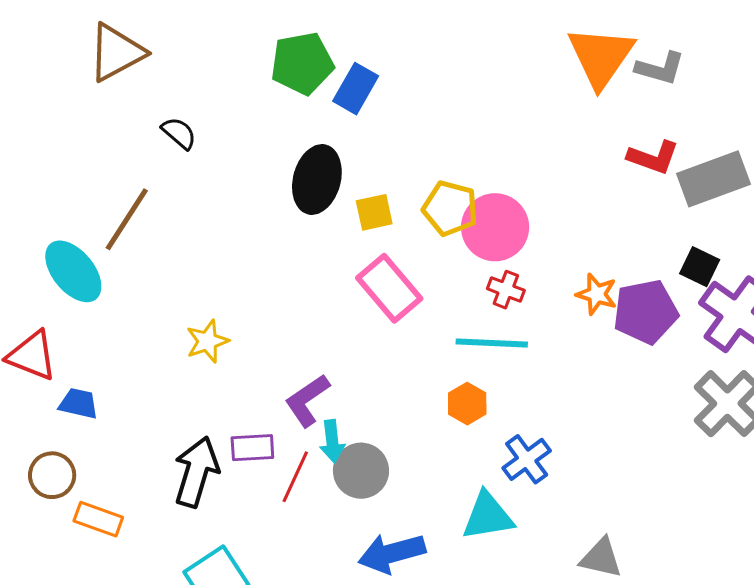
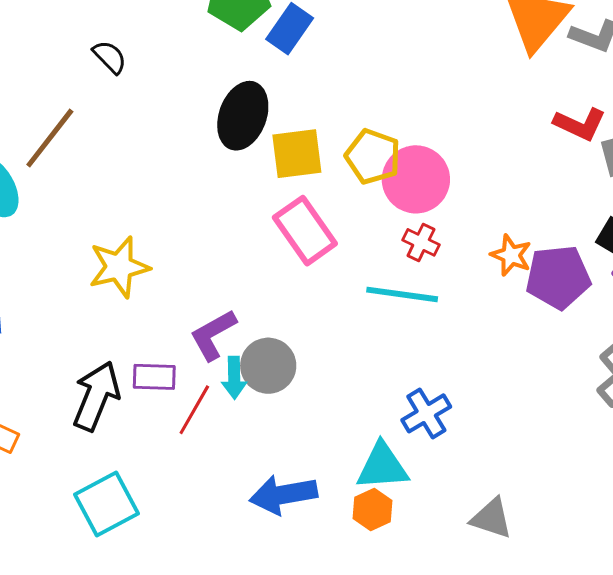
yellow square: (374, 212) -> (297, 154), size x1.4
yellow star: (207, 341) -> (119, 267), size x1.4
orange hexagon: (467, 404) -> (372, 509), moved
gray circle: (361, 471) -> (268, 366), moved

